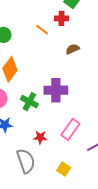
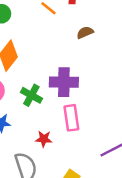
pink rectangle: (70, 129) -> (71, 118), moved, turned -45

